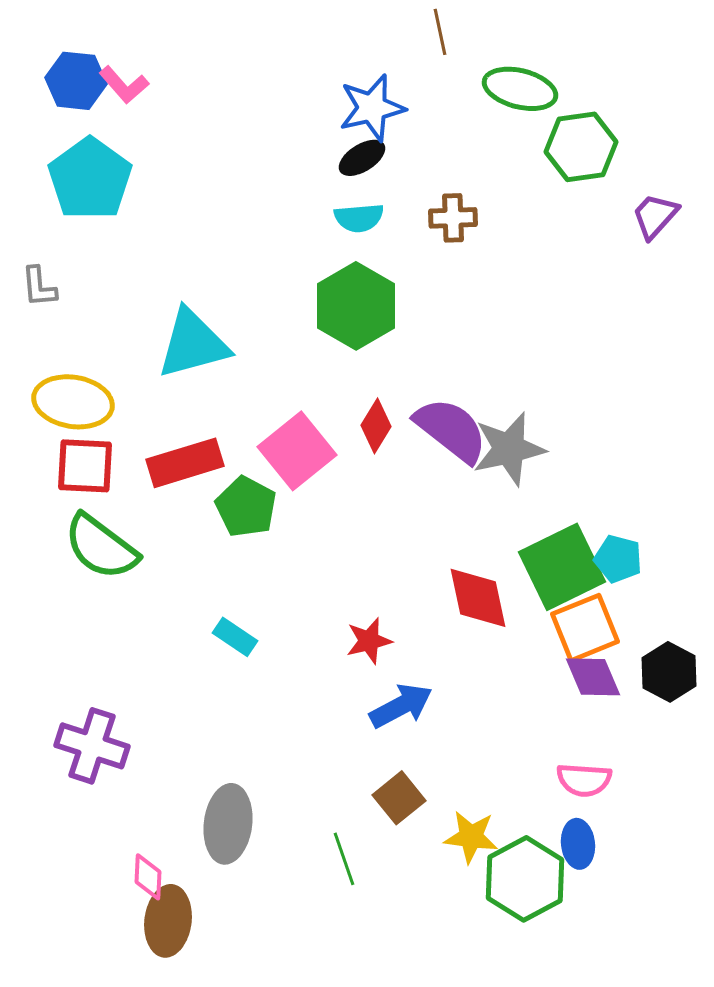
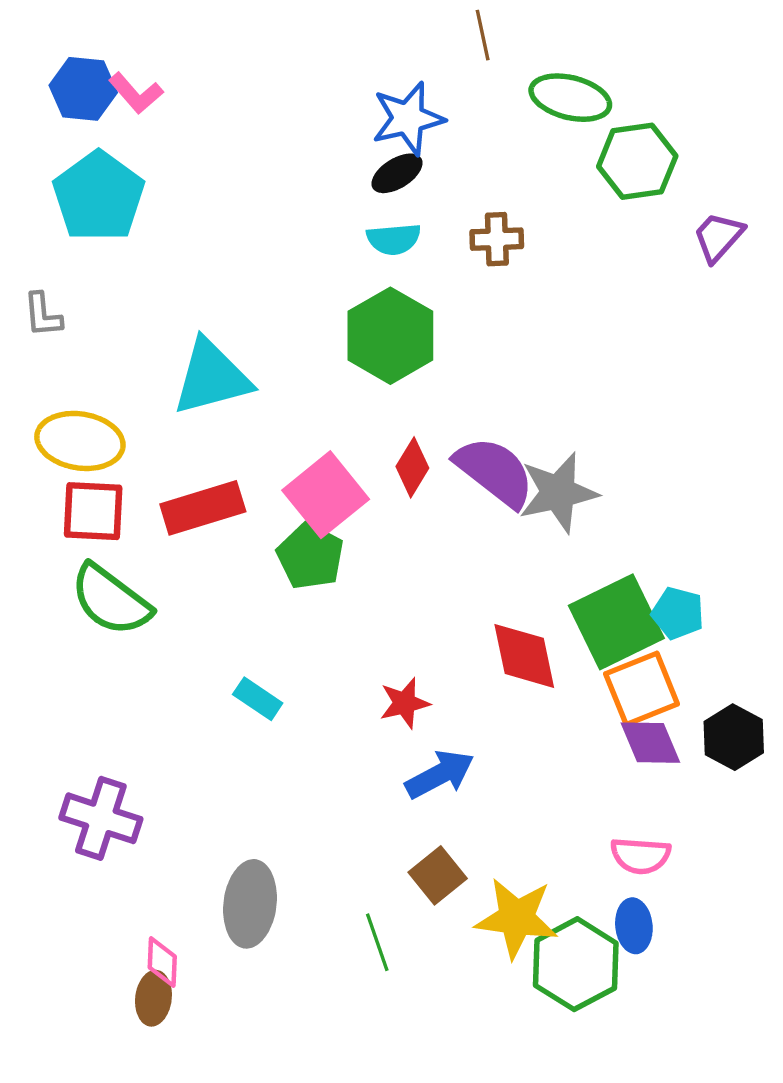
green pentagon: (246, 507) -> (310, 556), moved
yellow star: (471, 837) -> (517, 918), size x1.4
brown ellipse: (168, 921) -> (153, 998), moved, size x0.7

